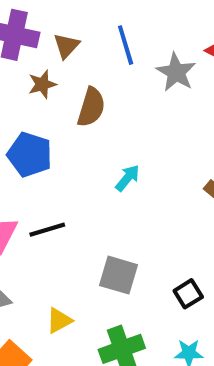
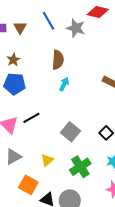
brown star: (42, 84) -> (13, 60), moved
brown semicircle: (91, 107) -> (58, 60), moved
gray square: (119, 275) -> (71, 132), turned 36

